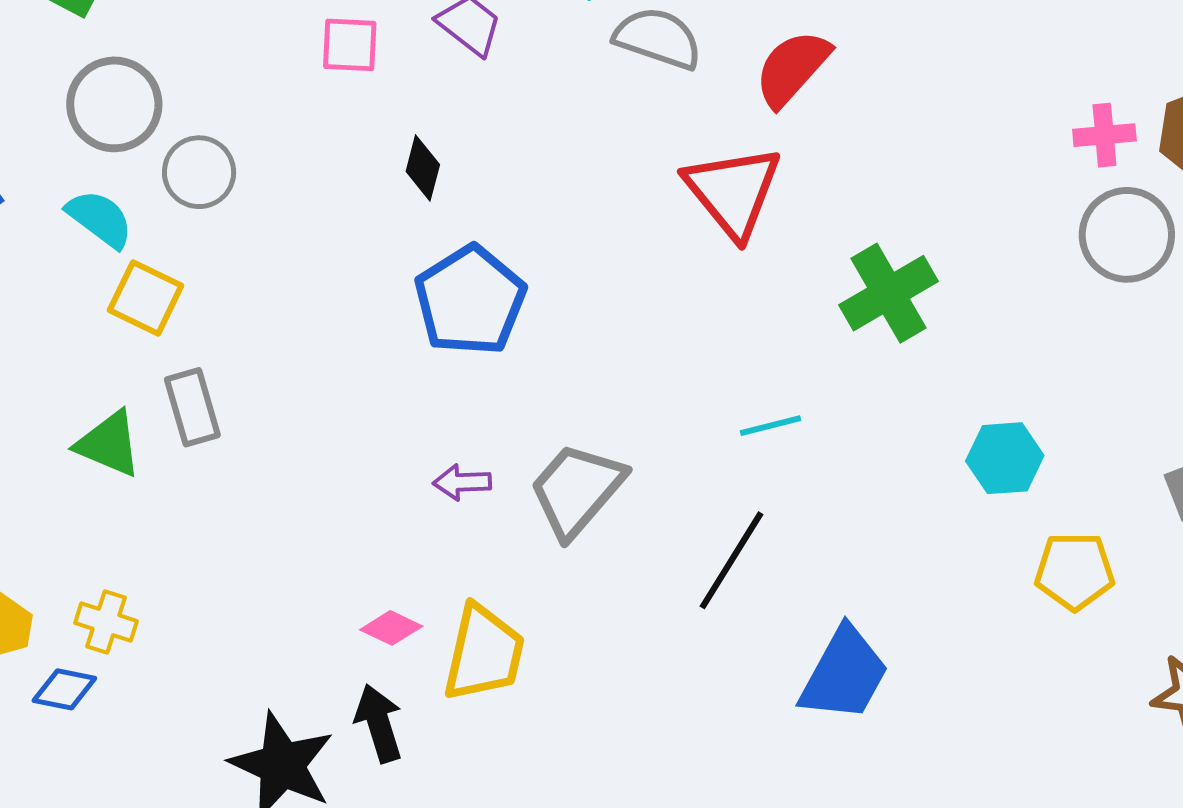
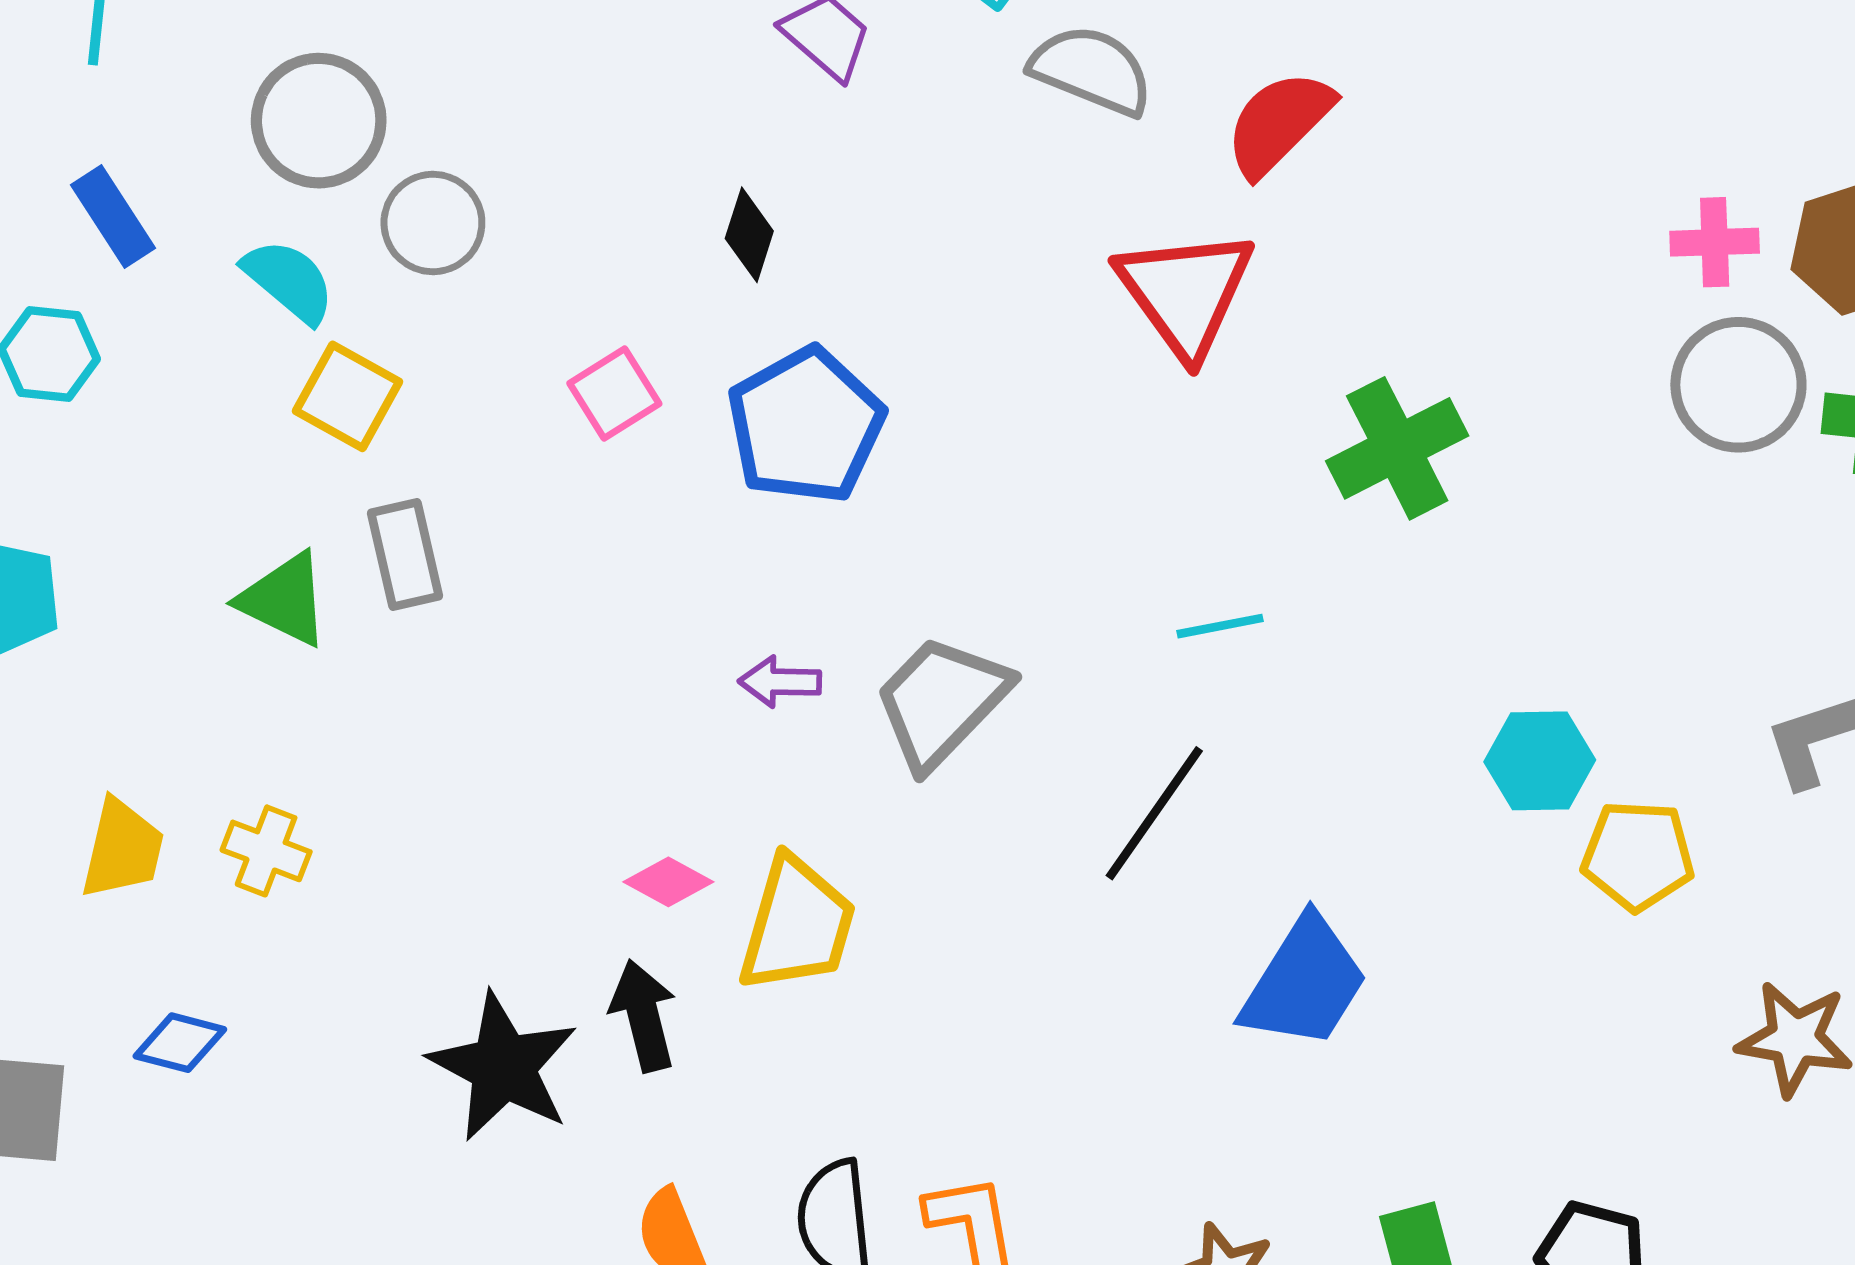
pink square: (350, 45) -> (614, 393), moved, turned -38
cyan hexagon: (1005, 458) -> (1540, 761), moved
blue diamond: (64, 689) -> (180, 1043), moved

